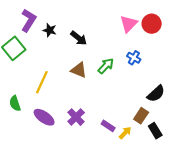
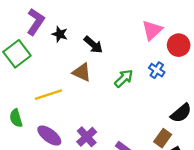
red circle: (152, 24) -> (179, 45), moved
brown triangle: (79, 70) -> (82, 72), moved
yellow line: (42, 82) -> (48, 95), turned 45

